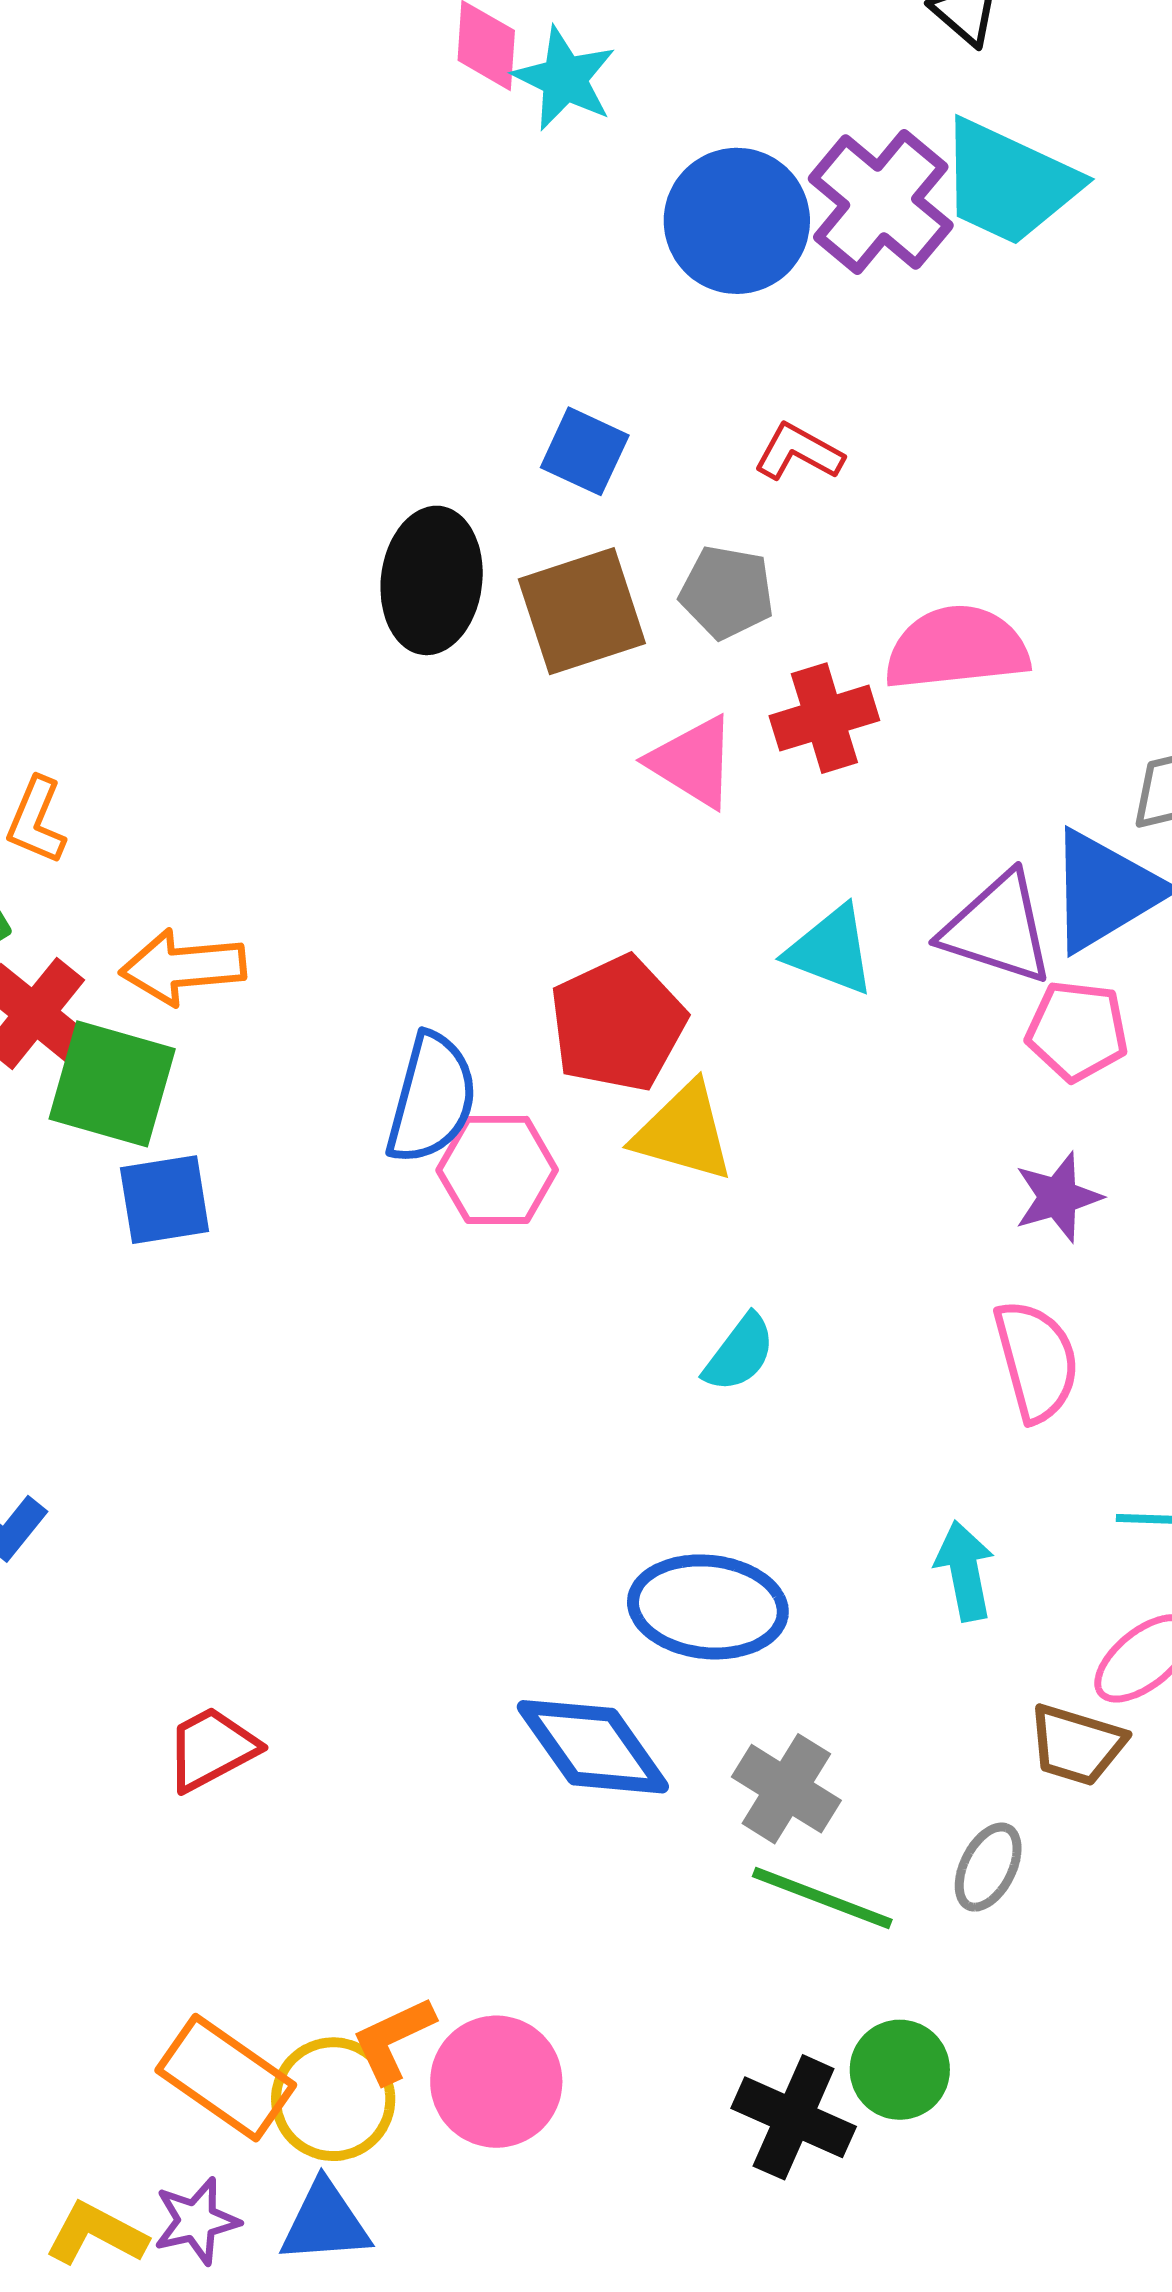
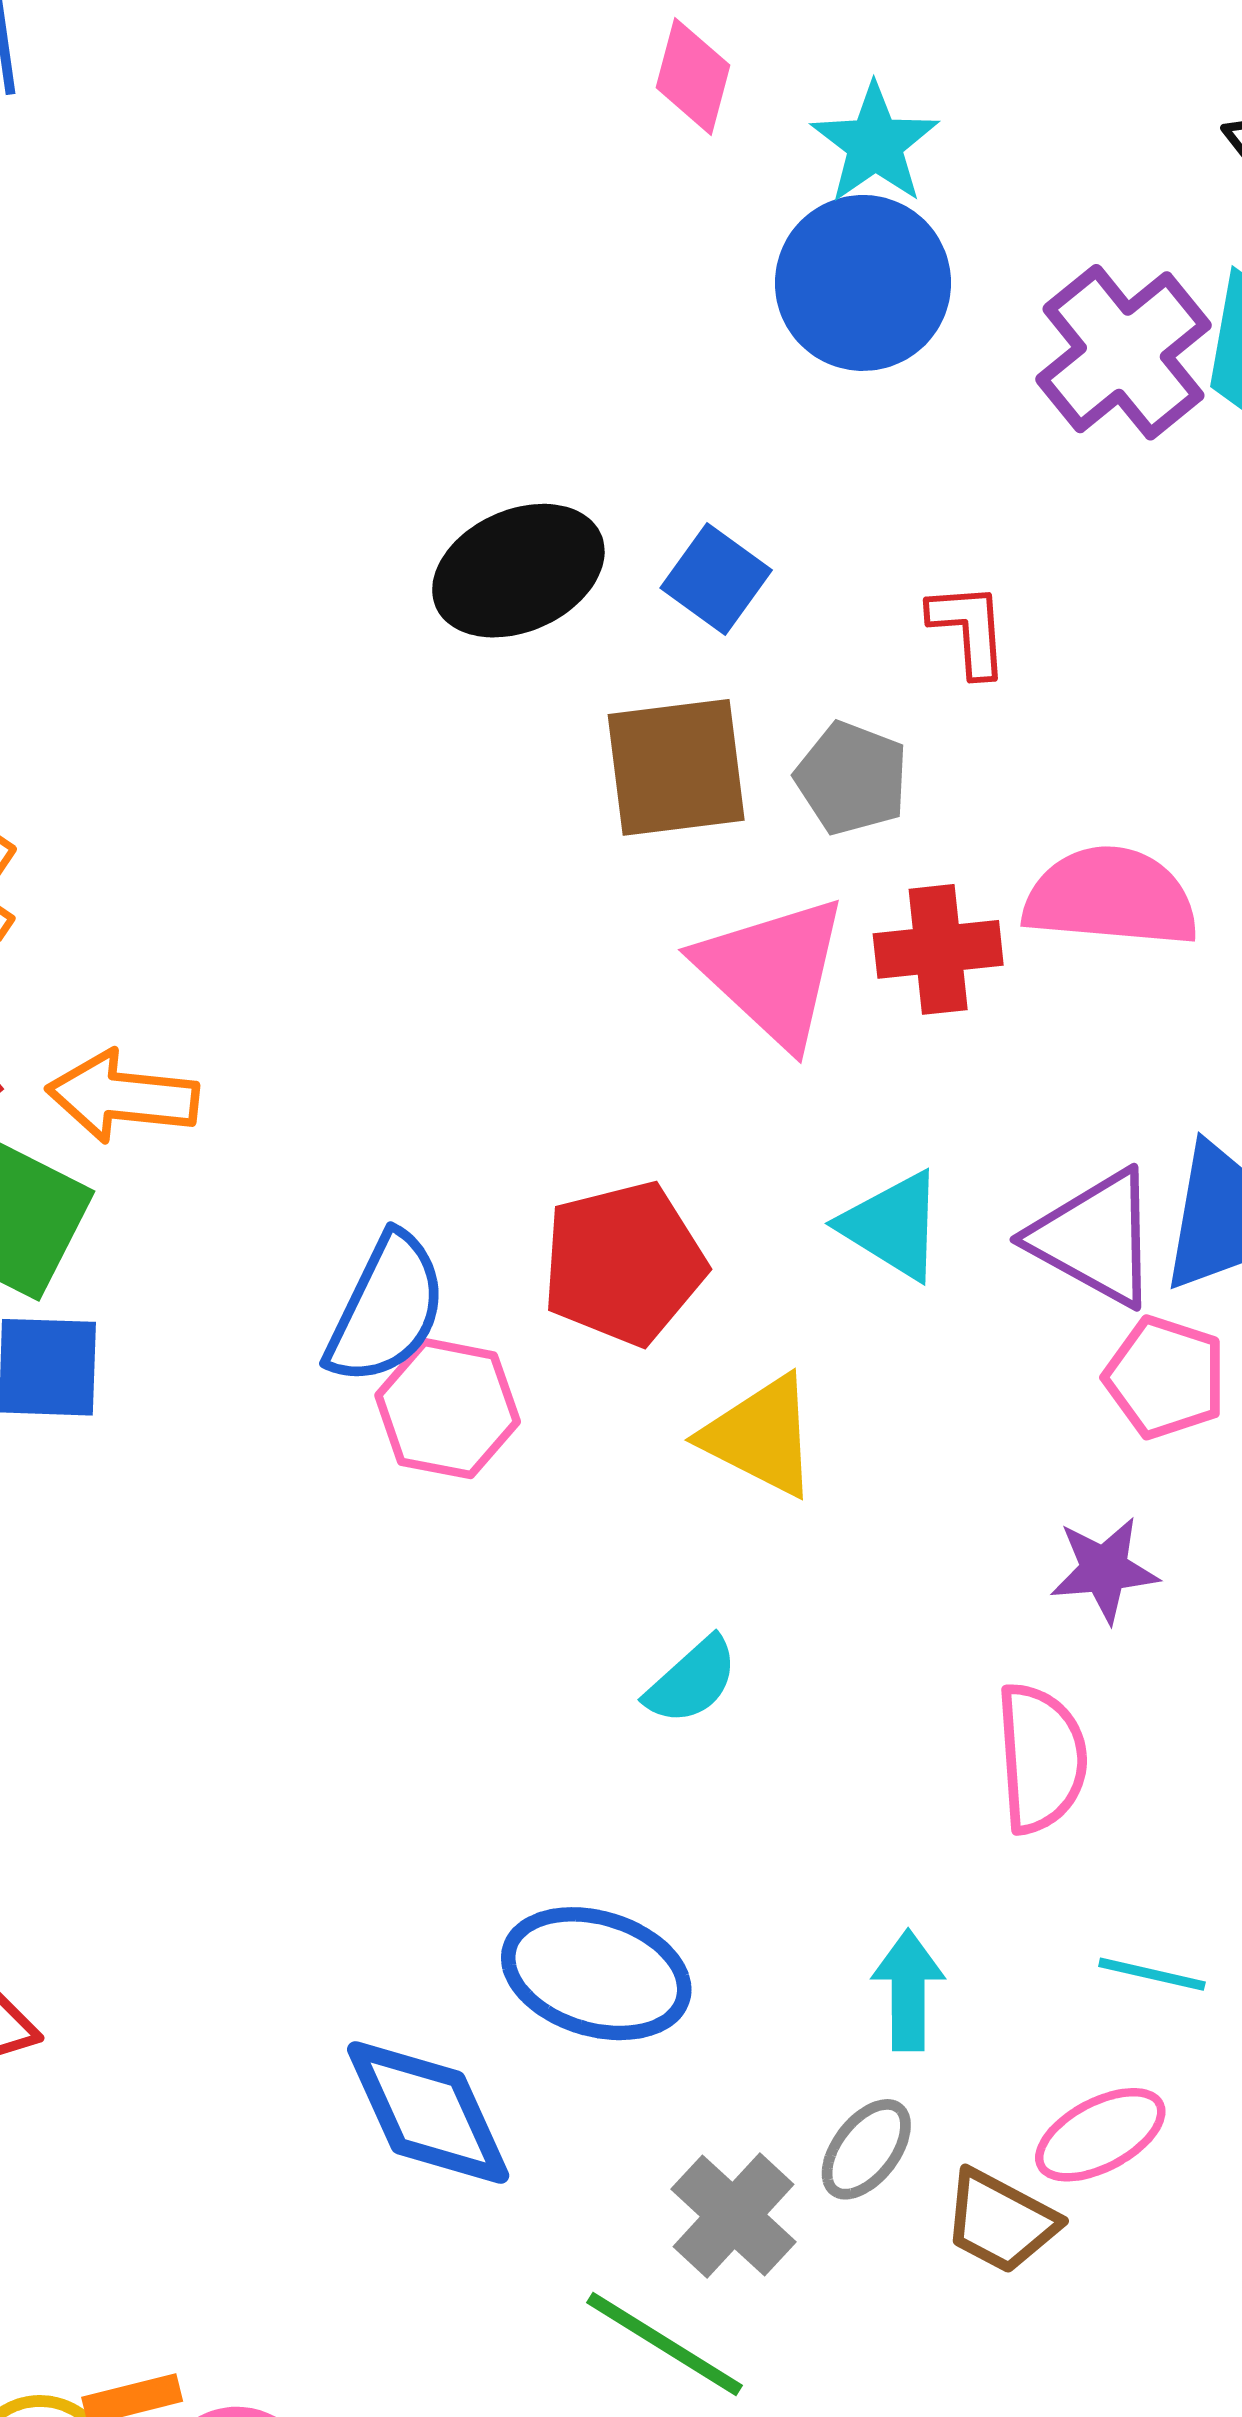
cyan star: (564, 79) -> (875, 144), moved
blue circle: (737, 221) -> (863, 283), moved
red L-shape: (799, 452) -> (969, 629), turned 46
black ellipse: (432, 580) -> (518, 571), moved, turned 48
pink triangle: (693, 762) -> (772, 971), size x1.4
yellow triangle: (684, 1132) -> (761, 1436), moved
gray cross: (786, 1789) -> (733, 2215), moved
gray ellipse: (988, 1867) -> (866, 2149), moved

